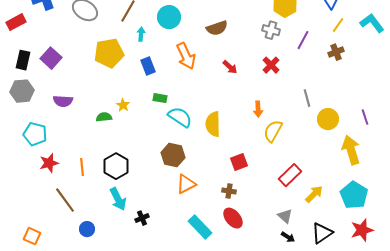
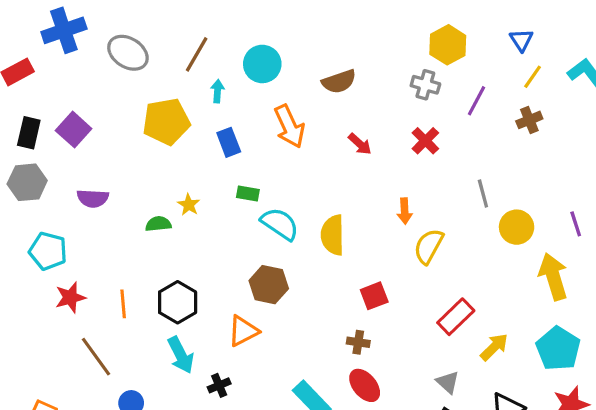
orange triangle: (186, 184) -> (243, 331), moved

